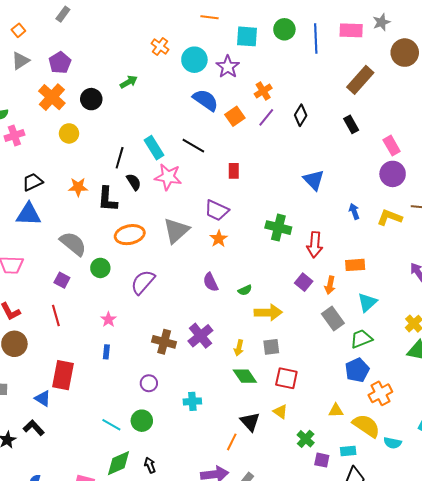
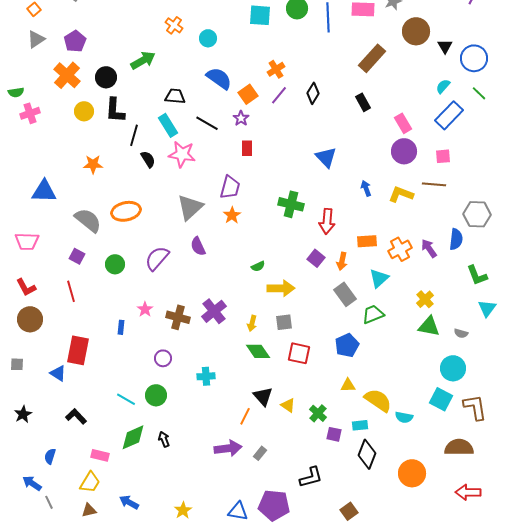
cyan circle: (194, 60) -> (208, 38), size x0.7
purple star: (228, 67) -> (241, 118), moved, size x0.7
green arrow: (129, 82) -> (143, 60), size x1.4
black trapezoid: (33, 182) -> (175, 96), moved, turned 30
black L-shape: (107, 199) -> (115, 110), moved
purple trapezoid: (217, 210) -> (230, 187), turned -100
orange ellipse: (130, 235) -> (126, 211), moved
green circle: (100, 268) -> (115, 264), moved
purple semicircle: (211, 282) -> (198, 246), moved
pink star: (108, 320) -> (145, 309), moved
blue pentagon: (357, 370) -> (347, 345), moved
orange cross: (380, 393) -> (400, 249), moved
yellow triangle: (280, 412) -> (288, 405), moved
black L-shape: (34, 428) -> (76, 416), moved

